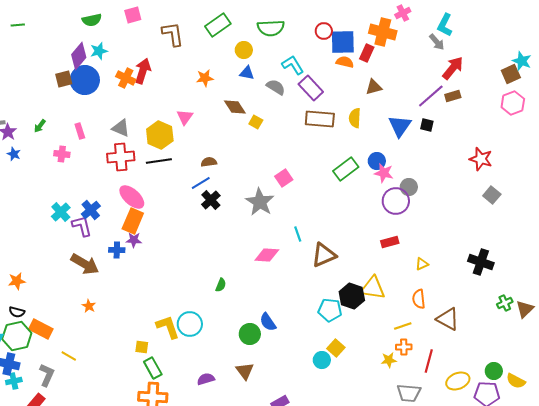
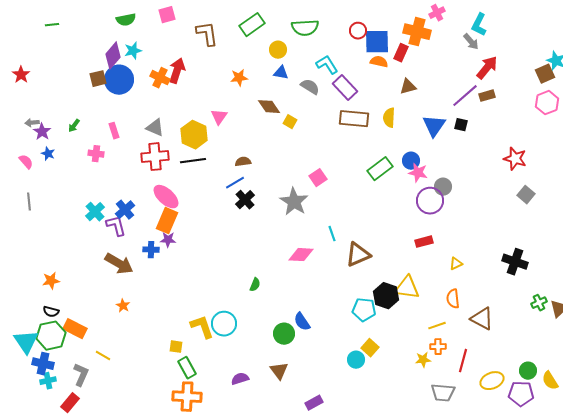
yellow semicircle: (516, 381) -> (550, 381), turned 30

